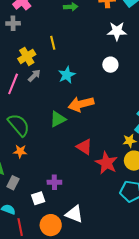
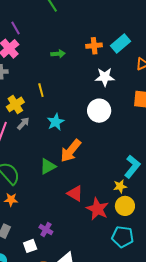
white circle: (110, 65) -> (99, 111), size x1.5
orange arrow: (81, 104) -> (71, 151), turned -35
purple cross: (54, 182) -> (46, 230), turned 32

